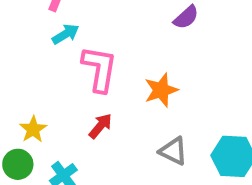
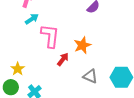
red arrow: (100, 126) -> (63, 59), moved

